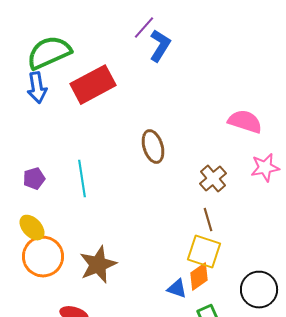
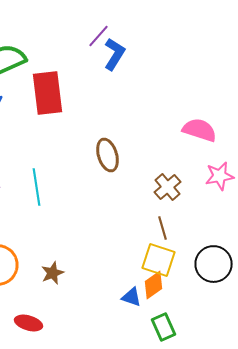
red rectangle: (93, 85) -> (48, 93), turned -69
brown star: (98, 265) -> (52, 273), size x0.6
black circle: (259, 290) -> (214, 264), moved

